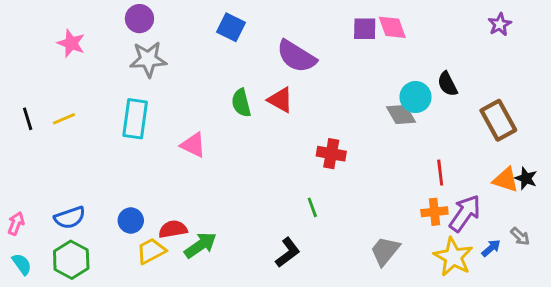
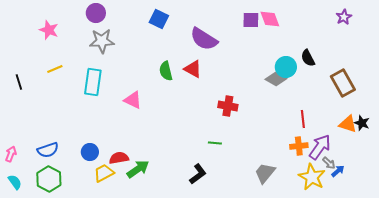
gray diamond: (401, 114) -> (276, 79), turned -30
yellow line: (64, 119) -> (55, 69), moved
green line: (312, 207) -> (215, 143), turned -64
gray arrow: (520, 236) -> (329, 163), moved

